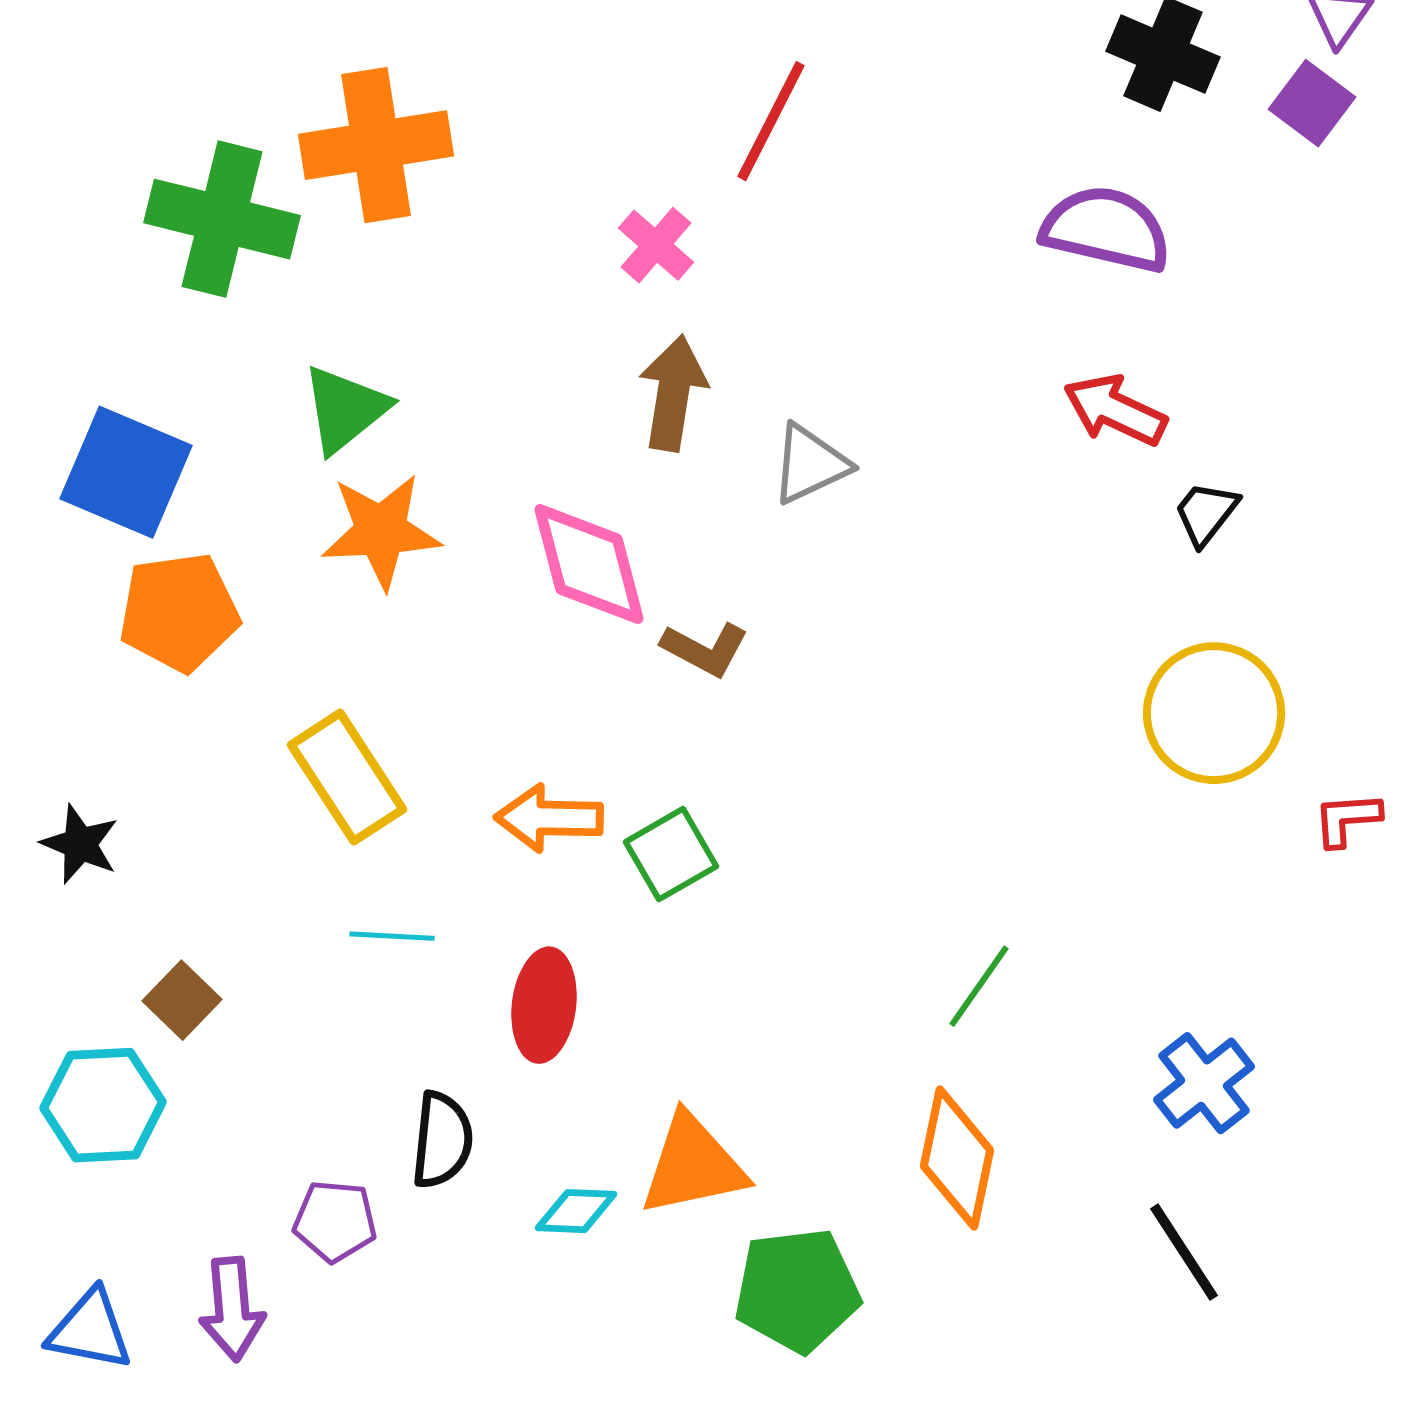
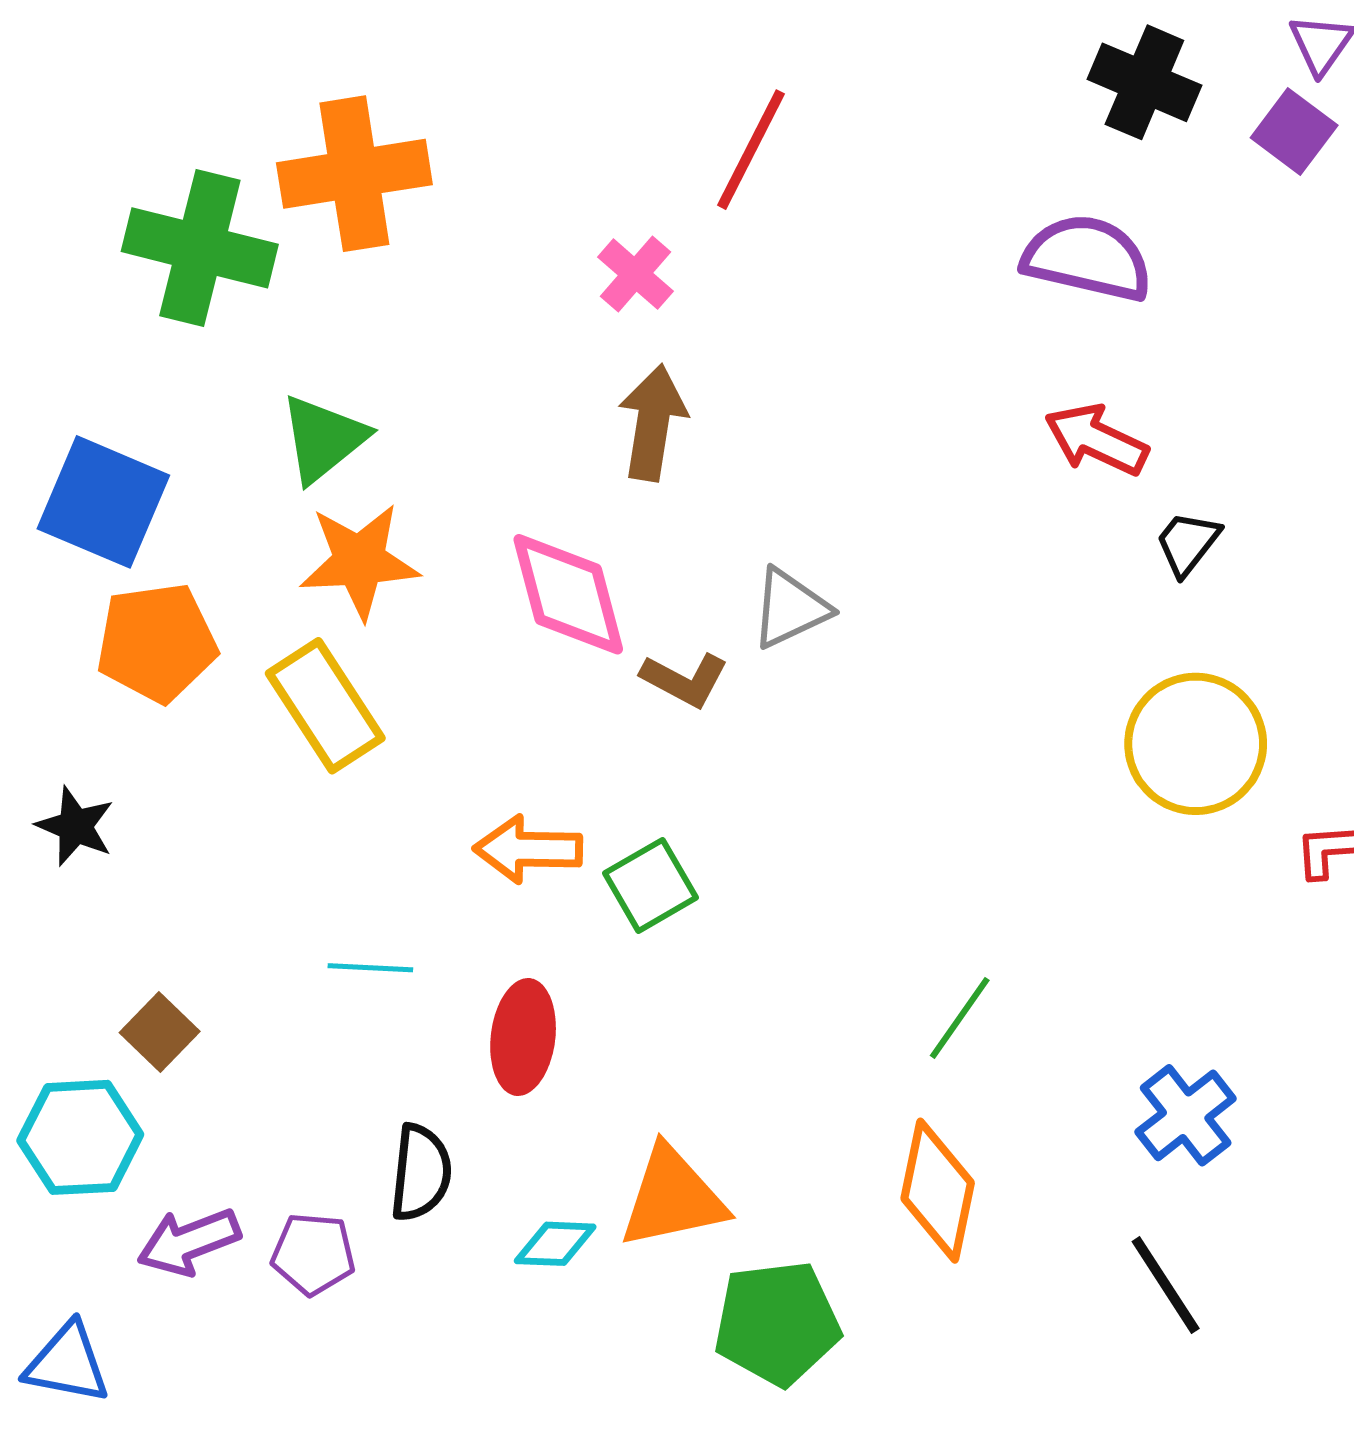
gray triangle: (810, 464) -> (790, 608), moved
yellow rectangle: (347, 777) -> (325, 706), moved
black star: (80, 844) -> (75, 826), moved
purple arrow: (232, 1309) -> (189, 1242), moved, turned 74

